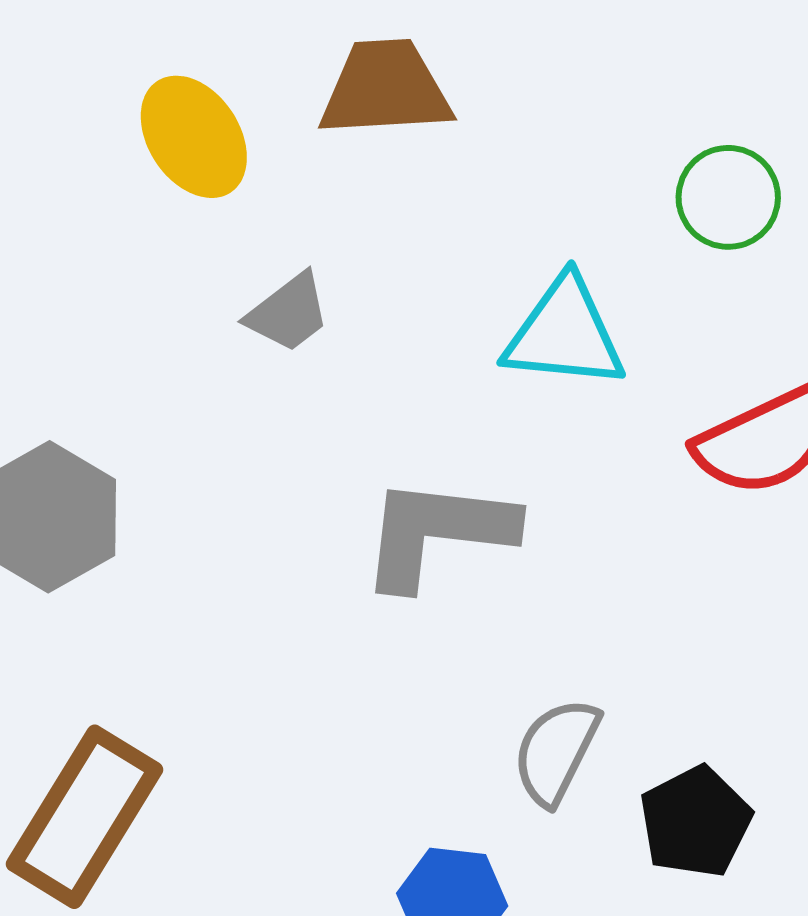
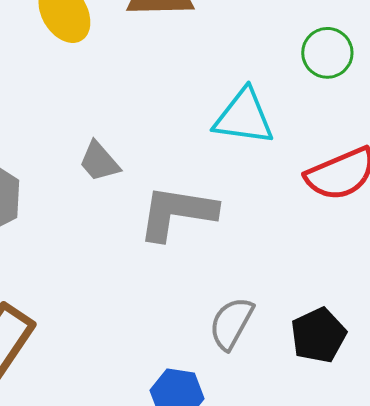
gray trapezoid: (288, 313) -> (99, 162), moved, turned 84
black pentagon: (695, 822) -> (318, 335), moved

